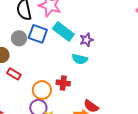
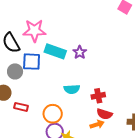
cyan semicircle: (80, 59) -> (72, 89), moved
red cross: (63, 83) -> (98, 96), moved

